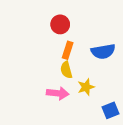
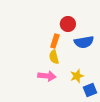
red circle: (60, 24) -> (68, 24), moved
yellow star: (86, 87) -> (77, 76), moved

